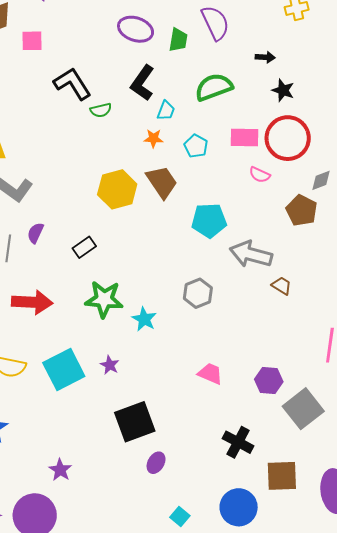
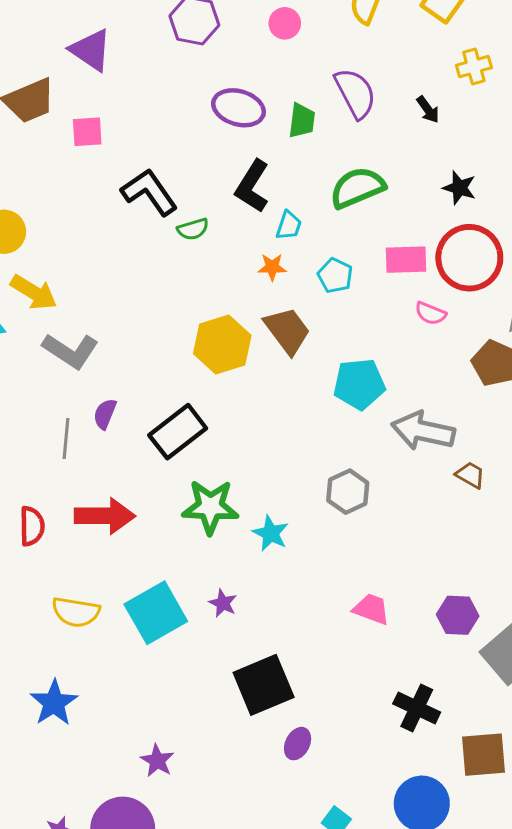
black arrow: (265, 57) -> (428, 110), moved, turned 54
black rectangle: (84, 247) -> (178, 432), size x1.6

